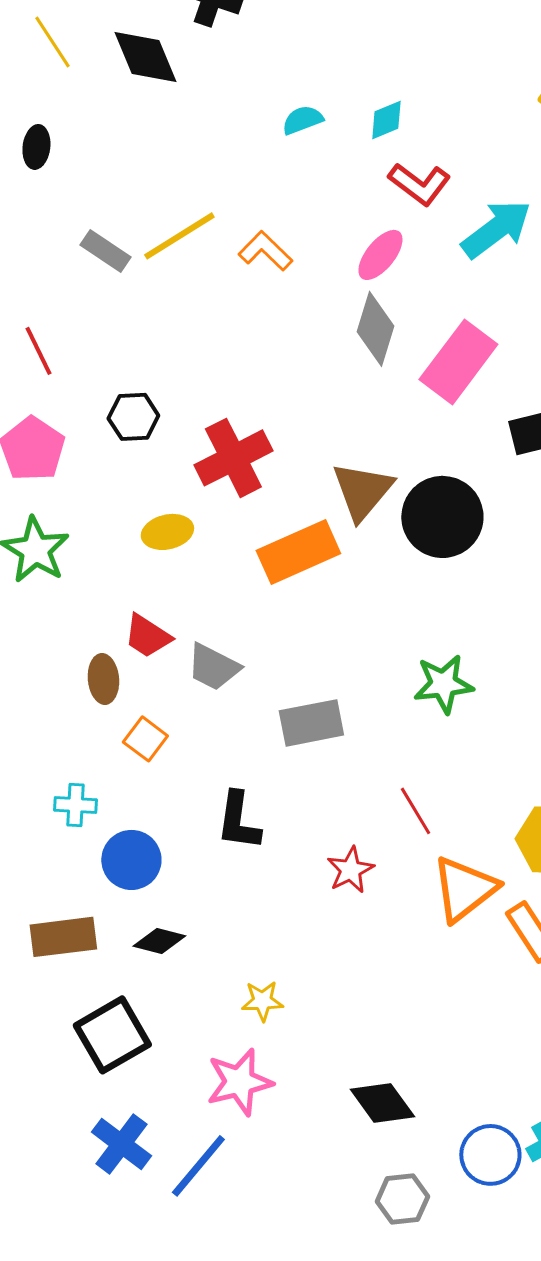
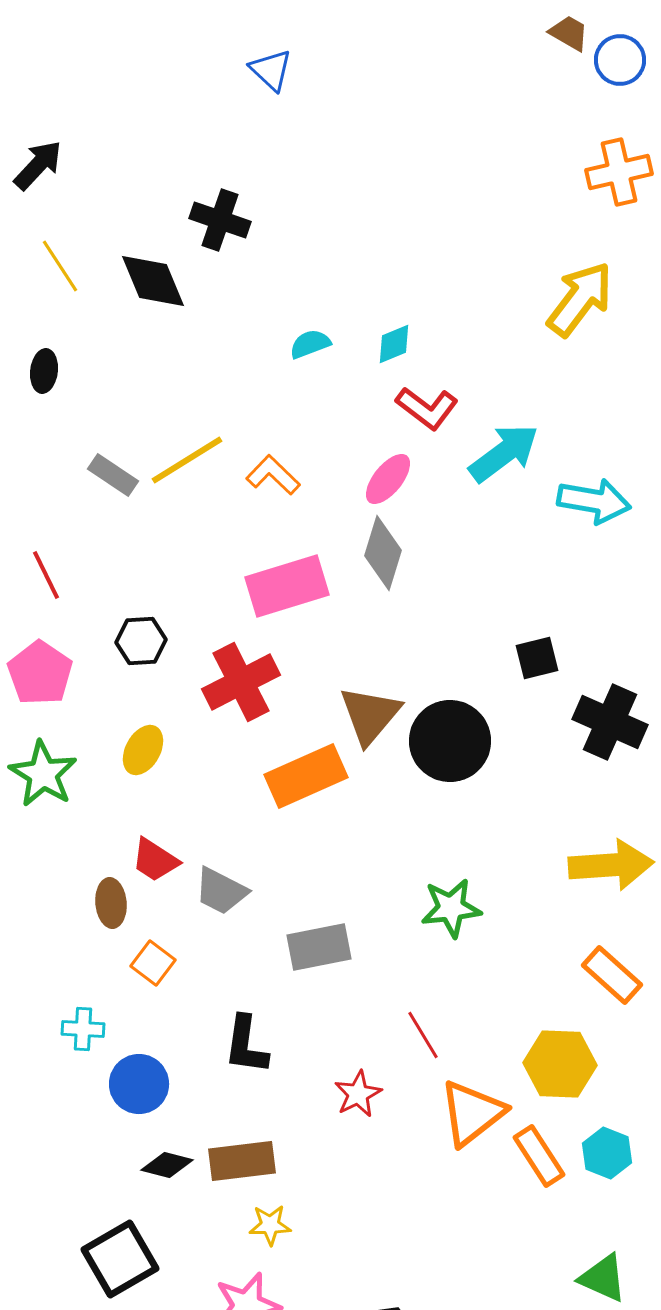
pink rectangle: (458, 362) -> (287, 586), moved, turned 36
yellow ellipse: (167, 532) -> (143, 750), moved, turned -48
brown rectangle: (63, 937) -> (242, 1161), moved

